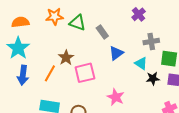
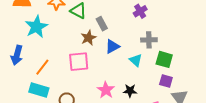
cyan star: (18, 48) -> (36, 27), moved
brown star: (66, 58) -> (88, 38), moved
orange line: (50, 73) -> (42, 67), moved
black star: (153, 78) -> (130, 91), moved

